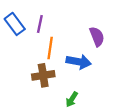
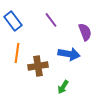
purple line: (40, 24) -> (51, 20), moved, turned -49
orange line: (50, 48) -> (17, 53), moved

